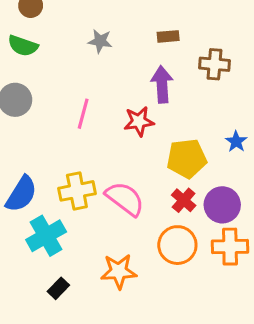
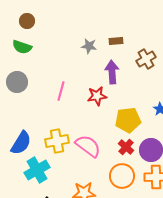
gray star: (100, 41) -> (89, 46), moved
brown cross: (215, 64) -> (146, 59), turned -36

